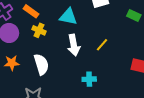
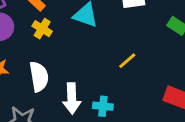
white arrow: (74, 45) -> (72, 98), moved

